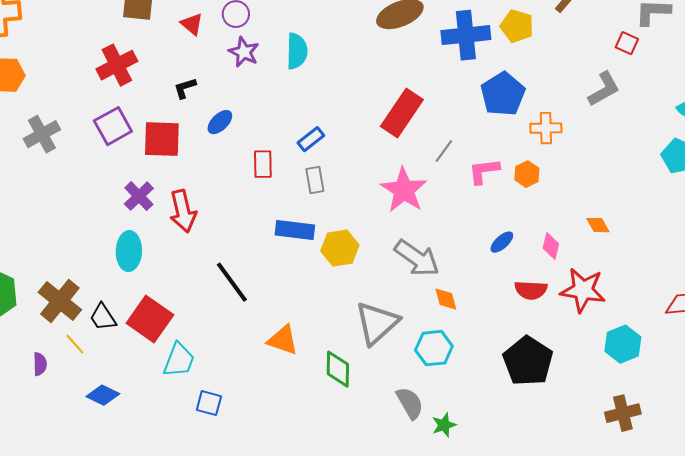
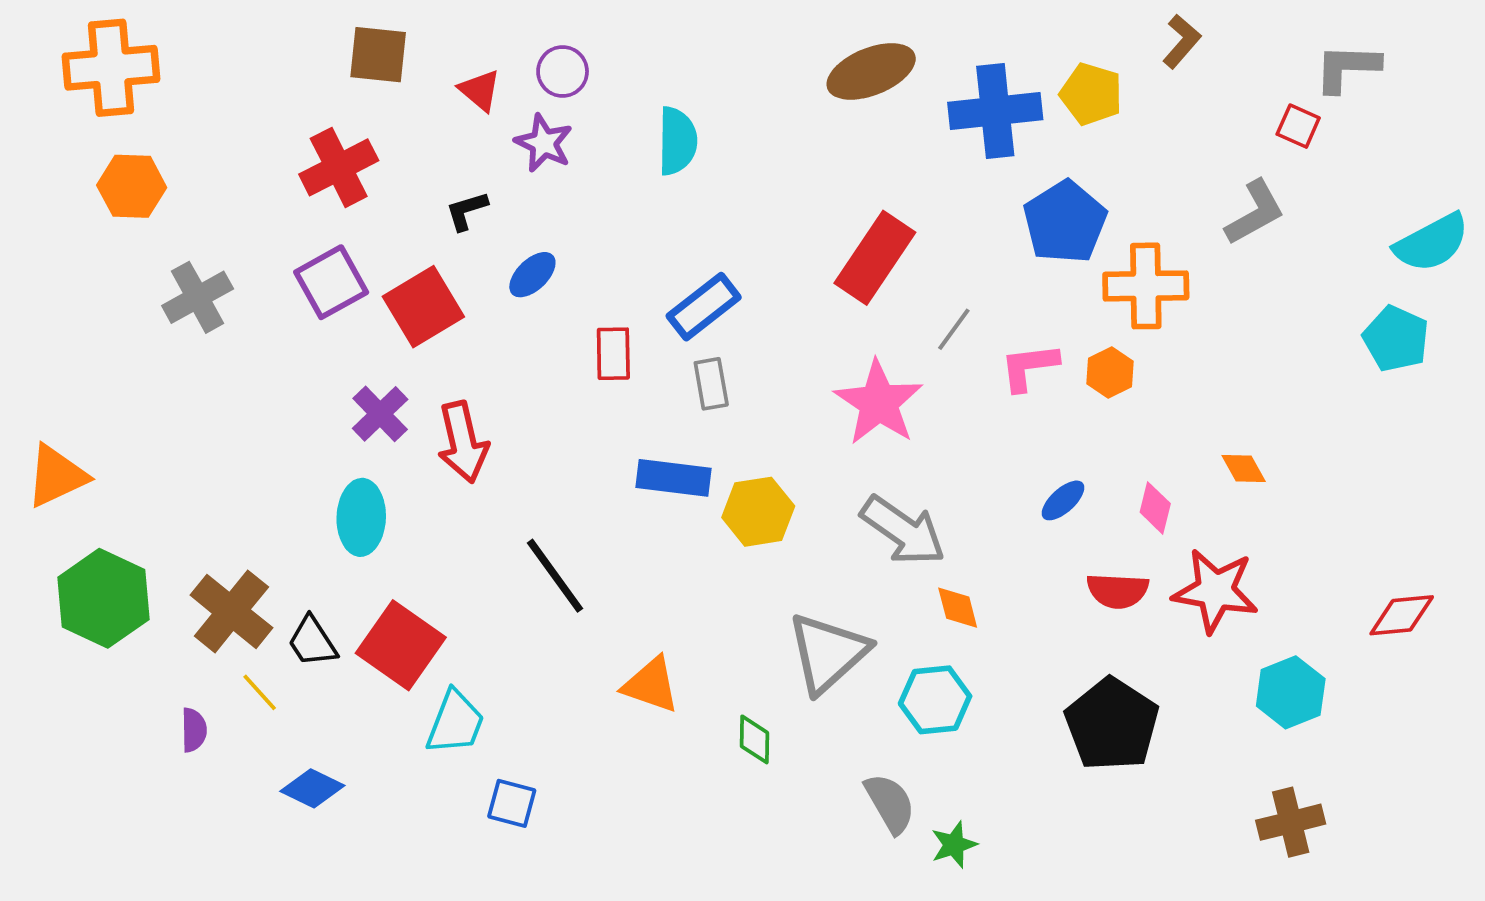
purple star: (244, 52) -> (544, 143), moved
orange cross: (546, 128) -> (1146, 286), size x1.4
red square: (162, 139) -> (423, 307), turned -33
blue rectangle: (311, 139) -> (704, 307), size x1.4
green diamond: (338, 369) -> (754, 739), size x0.7

